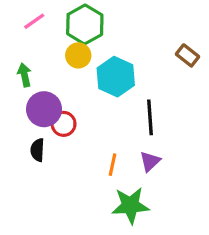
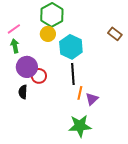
pink line: (34, 21) -> (14, 29), moved
black line: (150, 117) -> (73, 74), moved
orange line: (112, 165) -> (80, 93), moved

